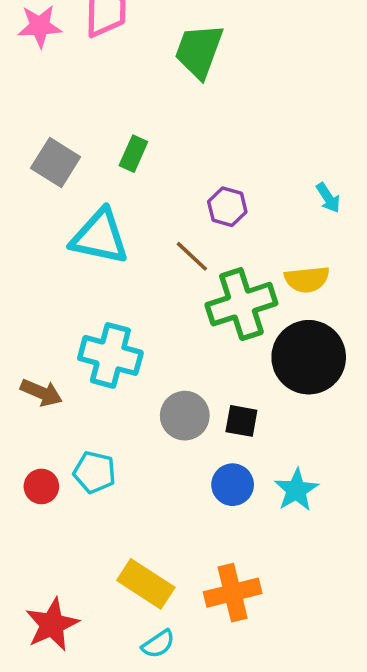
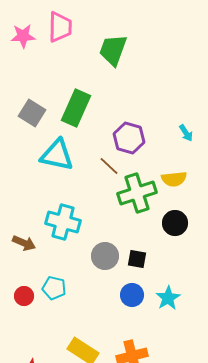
green rectangle: (133, 154) -> (76, 108), size x1.8
purple hexagon: (227, 207) -> (129, 138), size x1.4
black circle: (309, 357) -> (175, 223), size x0.6

